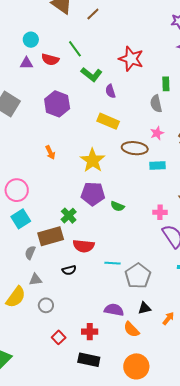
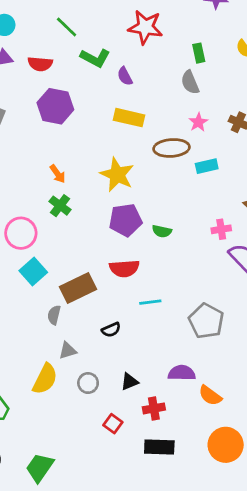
red semicircle: (50, 60) -> (40, 64), moved
green cross: (69, 216) -> (60, 206), moved
red semicircle: (84, 246) -> (124, 268), moved
cyan line: (112, 263) -> (150, 302), moved
black triangle: (145, 308) -> (129, 382), moved

